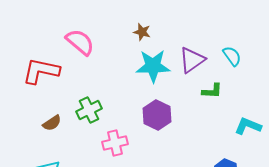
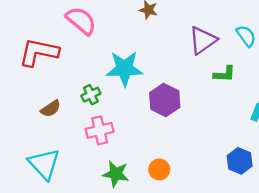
cyan star: (153, 66) -> (125, 68), moved
green cross: (89, 110) -> (91, 95), size x0.7
pink cross: (115, 143) -> (100, 130), moved

